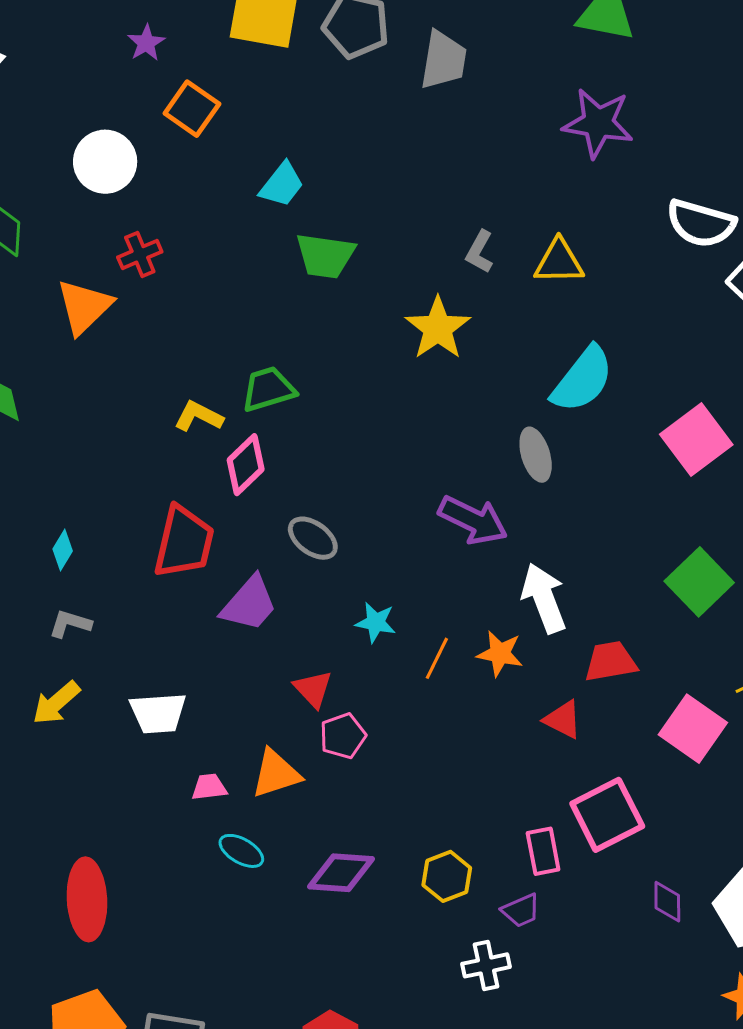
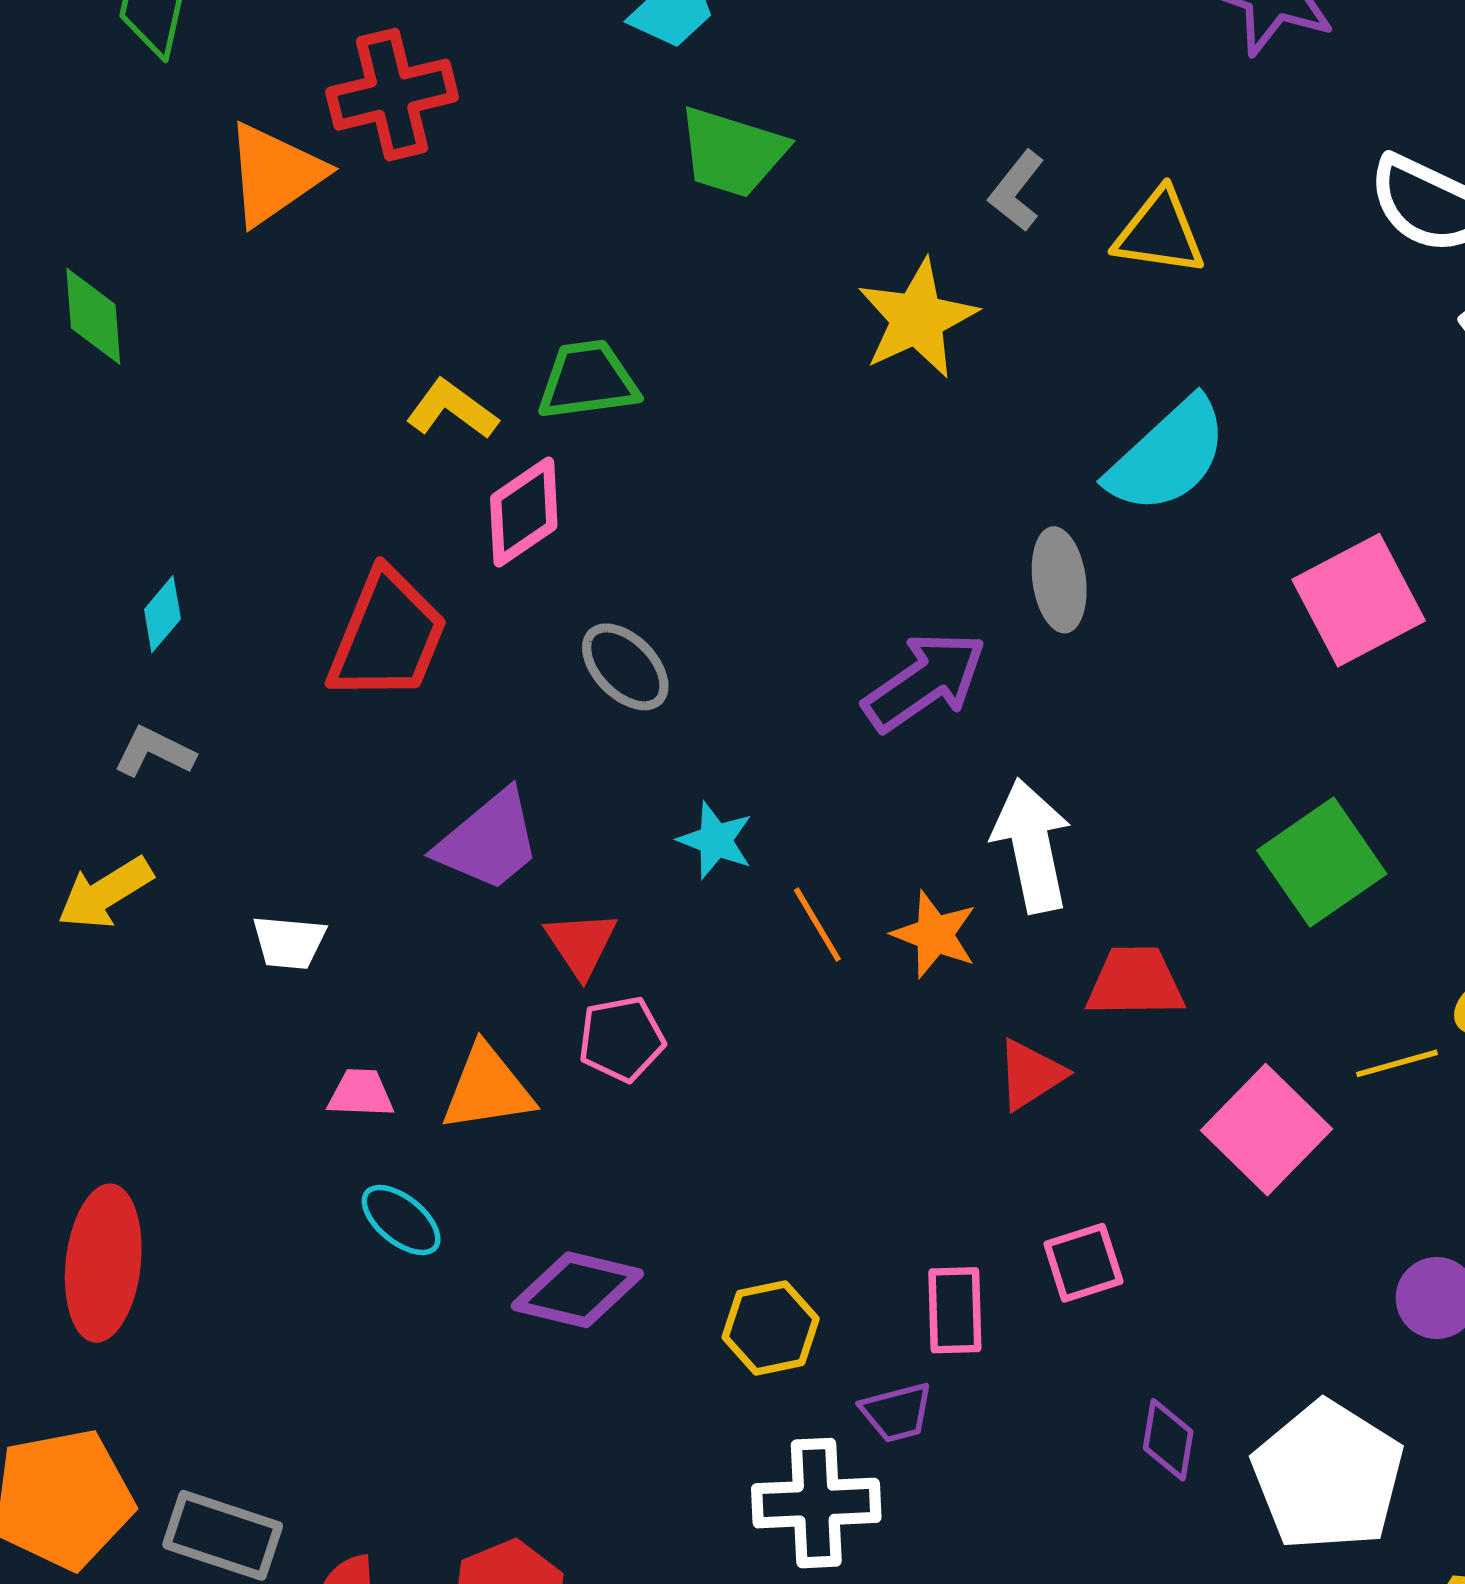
red cross: (140, 254) -> (392, 95), size x1.5
purple arrow: (473, 520) -> (925, 681), turned -70
purple trapezoid: (249, 604) -> (489, 841), moved
orange line: (437, 658) -> (817, 925), turned -66
white trapezoid: (158, 713) -> (289, 942), size x0.7
red triangle: (563, 720) -> (1031, 1074), turned 51
pink square: (607, 815) -> (1083, 1263), size x0.6
white cross: (486, 965) -> (816, 1503), size x1.4

